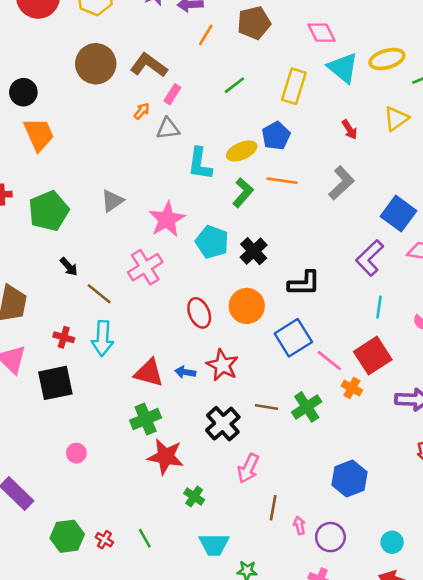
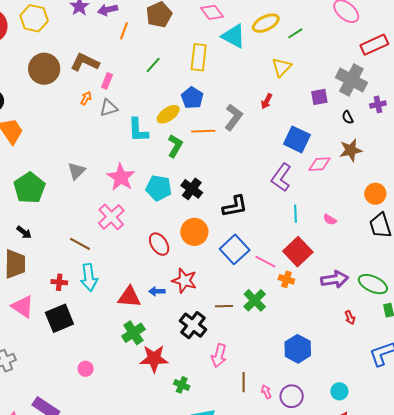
red arrow: (349, 130) -> (267, 101), moved, turned 70
gray L-shape: (341, 183) -> (233, 117), moved
black arrow: (69, 267) -> (24, 232), moved

